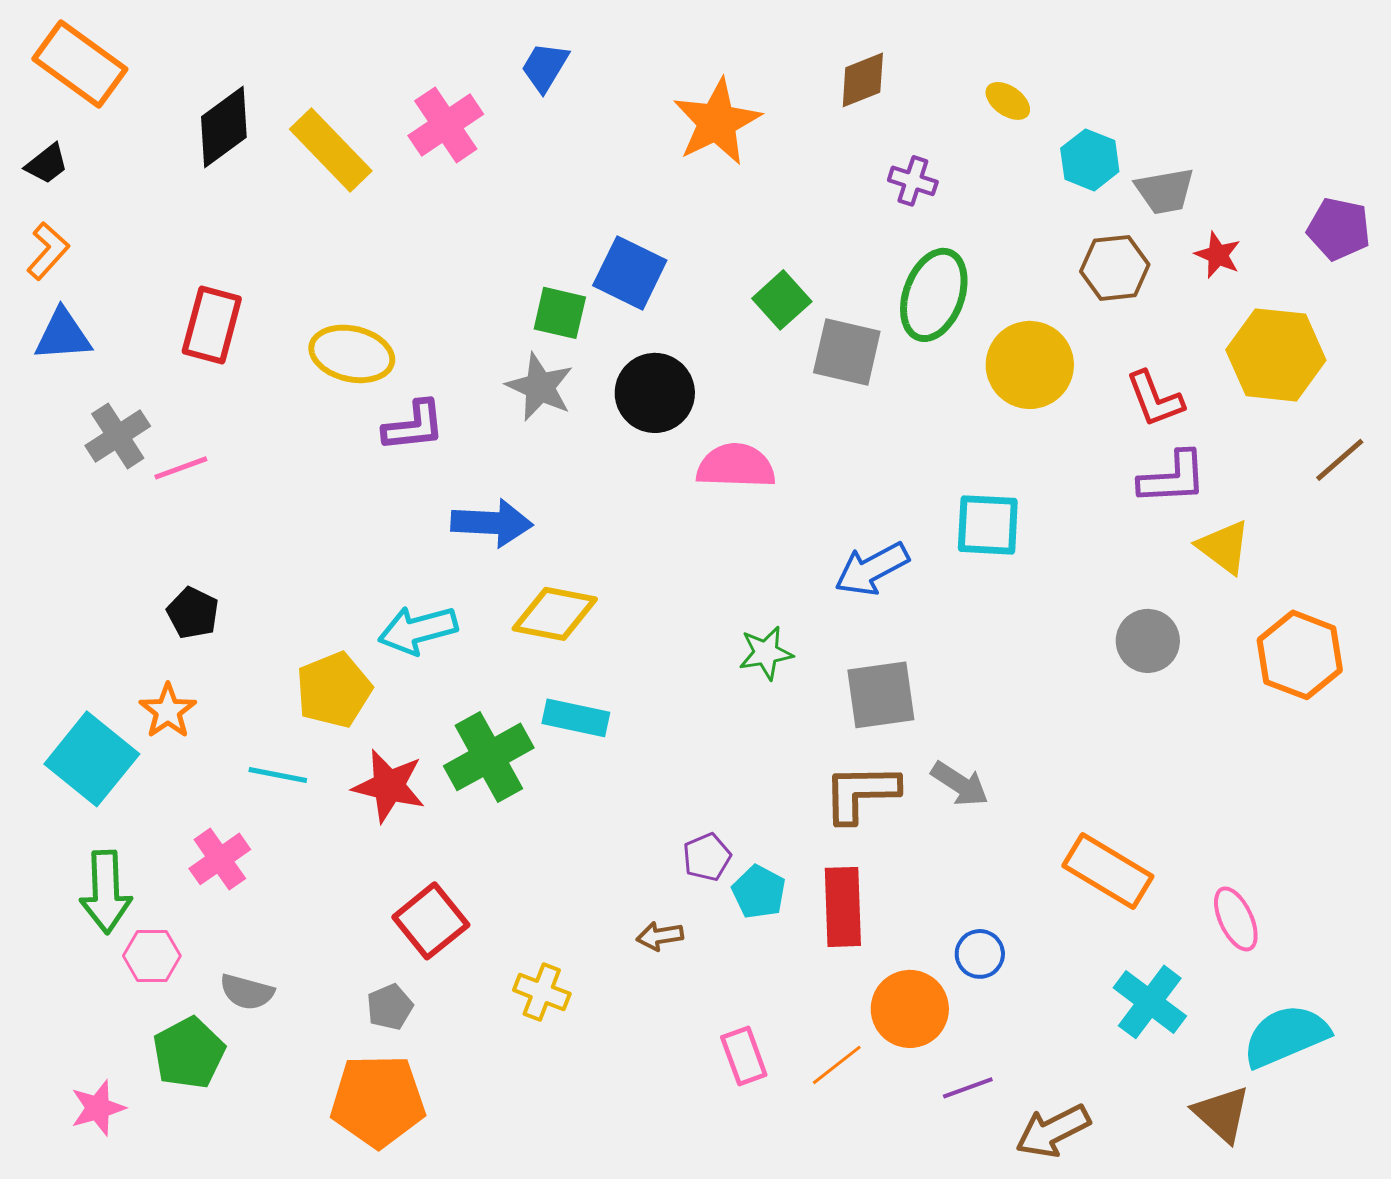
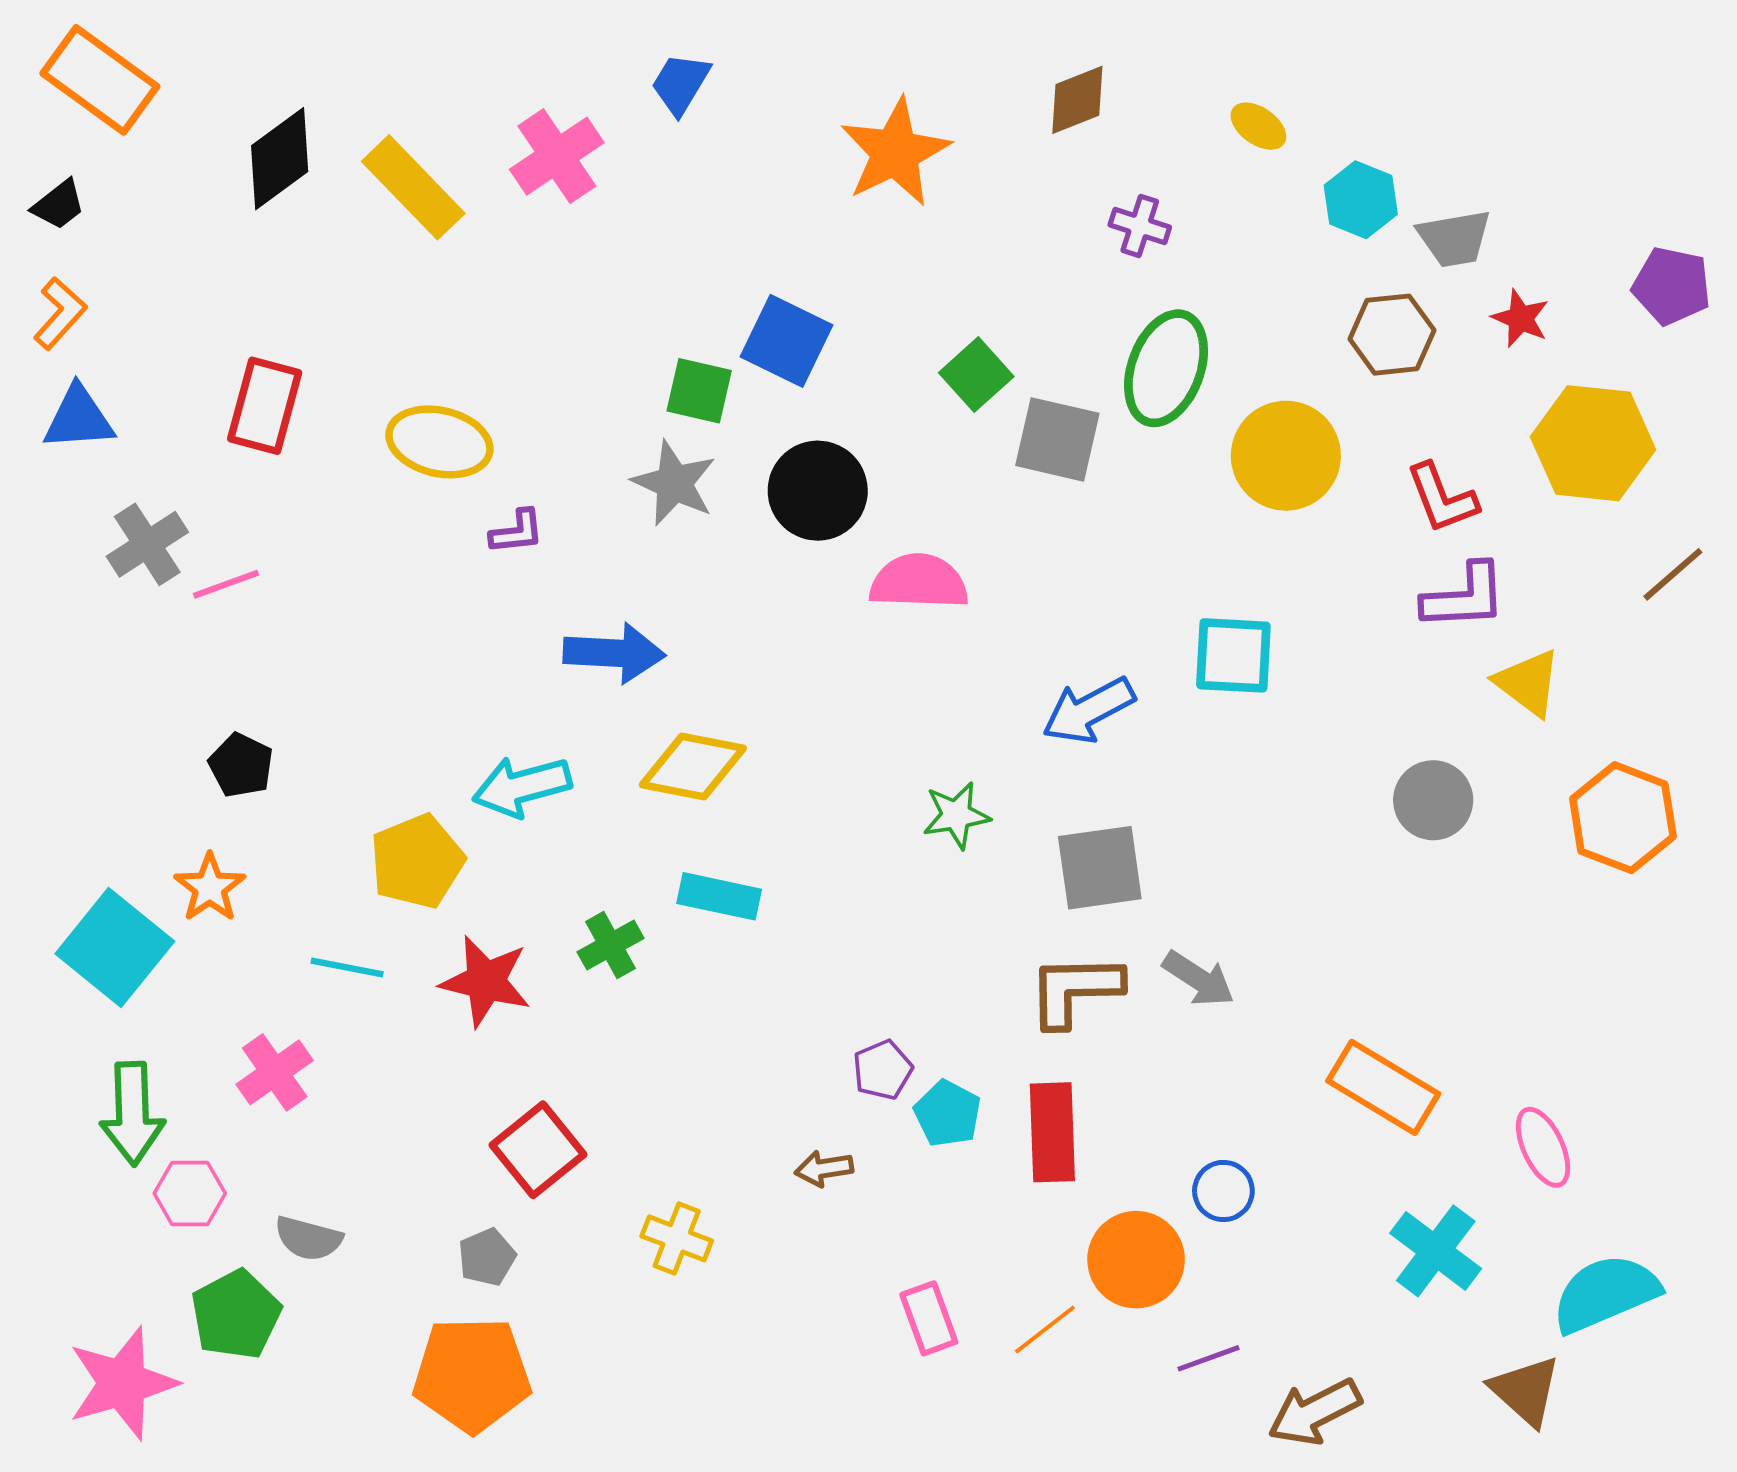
purple L-shape: (414, 426) -> (517, 532), size x0.7
green cross: (489, 757) -> (610, 945), size x0.6
pink star: (98, 1108) -> (122, 1383), size x1.6

